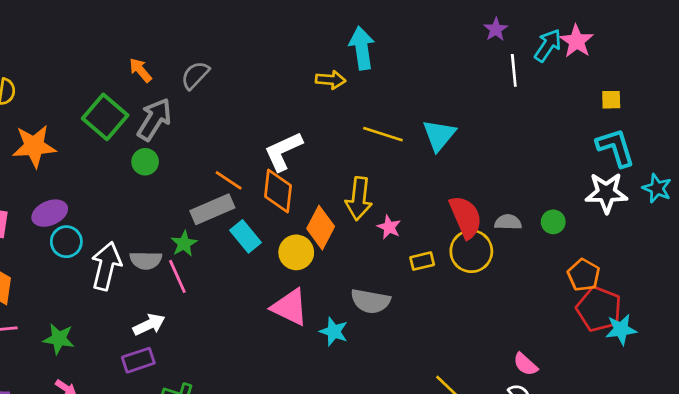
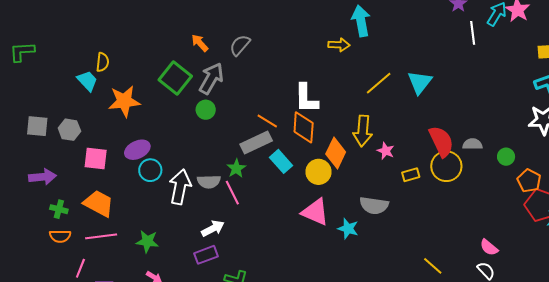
yellow line: (383, 134) -> (379, 83), turned -56
white L-shape: (283, 151) -> (306, 98), turned -64
green circle: (553, 222) -> (506, 157), moved

